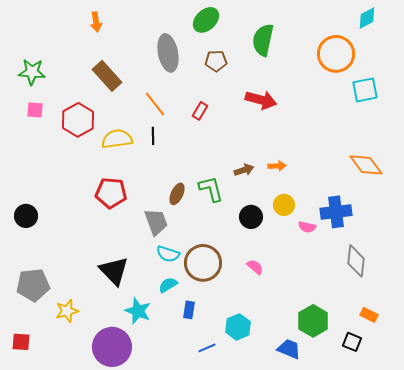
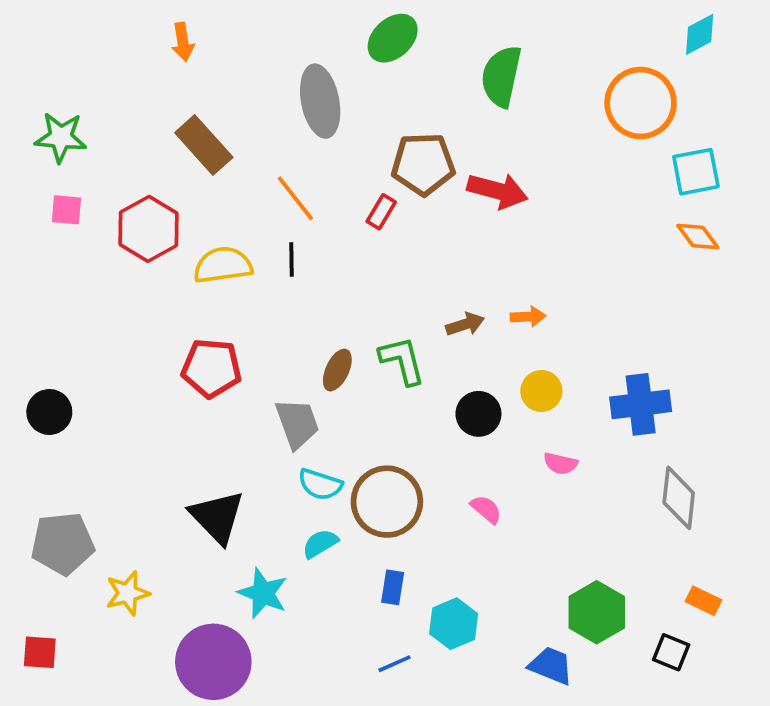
brown pentagon: (216, 61) -> (423, 164), moved, size x1.5
orange diamond: (366, 165) -> (698, 237), moved, size x0.7
pink semicircle: (307, 227) -> (560, 463), moved
blue rectangle: (189, 310) -> (393, 587), moved

